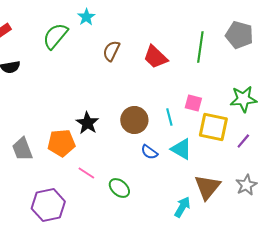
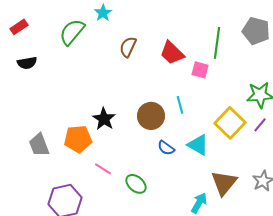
pink square: (193, 103) -> (200, 70), moved
cyan line: (169, 117) -> (180, 105), moved
yellow square: (213, 127) -> (230, 123), turned 32
purple line: (243, 141) -> (260, 125), moved

